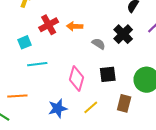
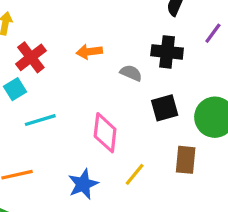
red cross: (49, 25) -> (31, 57), moved
black cross: (123, 34) -> (167, 52), turned -30
black square: (108, 74) -> (165, 108), moved

